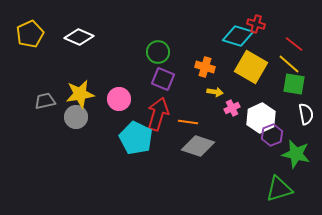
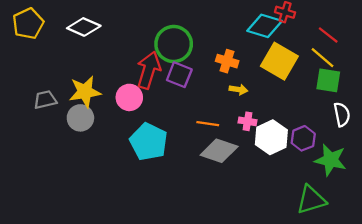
green circle: (158, 52) -> (174, 44), size x1.4
pink cross: (232, 108) -> (248, 121), moved, turned 35
red arrow: (158, 114) -> (149, 70), moved
white hexagon: (261, 118) -> (271, 137), moved

